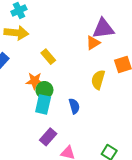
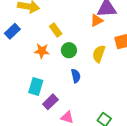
green circle: (44, 90) -> (69, 50), moved
cyan rectangle: (43, 104) -> (36, 87), moved

